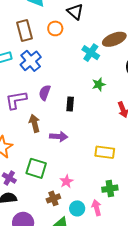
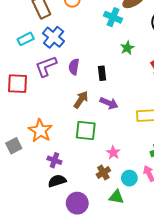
purple L-shape: (16, 100) -> (46, 66), moved
brown arrow: (34, 123) -> (81, 100), moved, turned 60
purple arrow: (59, 137) -> (109, 103), moved, turned 30
green square: (36, 168) -> (86, 131), moved

